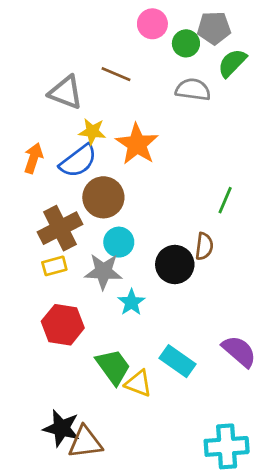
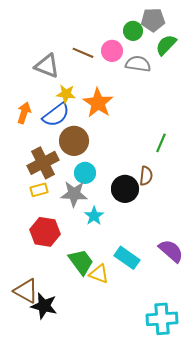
pink circle: (152, 24) -> (112, 51), moved
brown triangle: (85, 442) -> (26, 291), moved, turned 36

